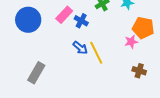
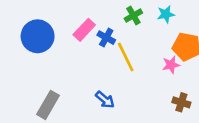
blue arrow: (80, 48) -> (105, 100), moved
yellow line: (96, 53) -> (126, 57), moved

